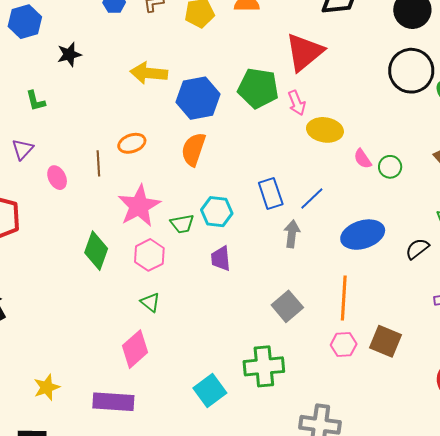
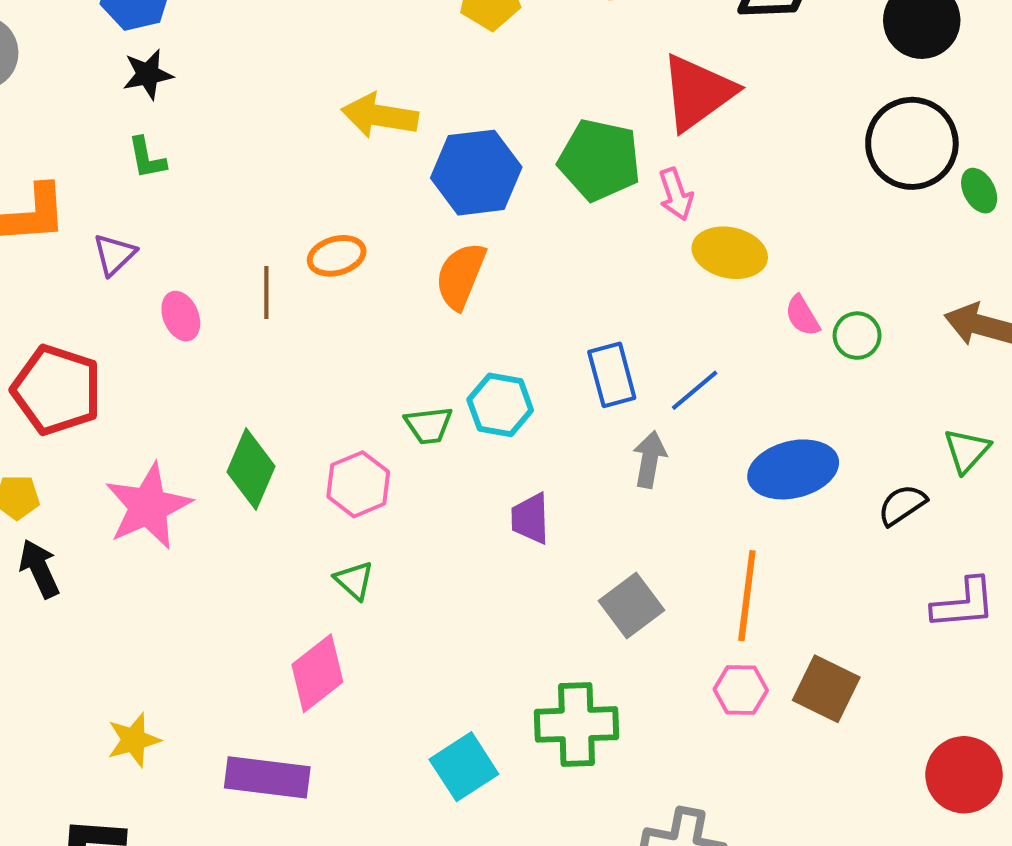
black star: (69, 54) -> (148, 74), moved
pink star: (139, 206) -> (148, 506), moved
purple trapezoid: (221, 259) -> (530, 518), moved

